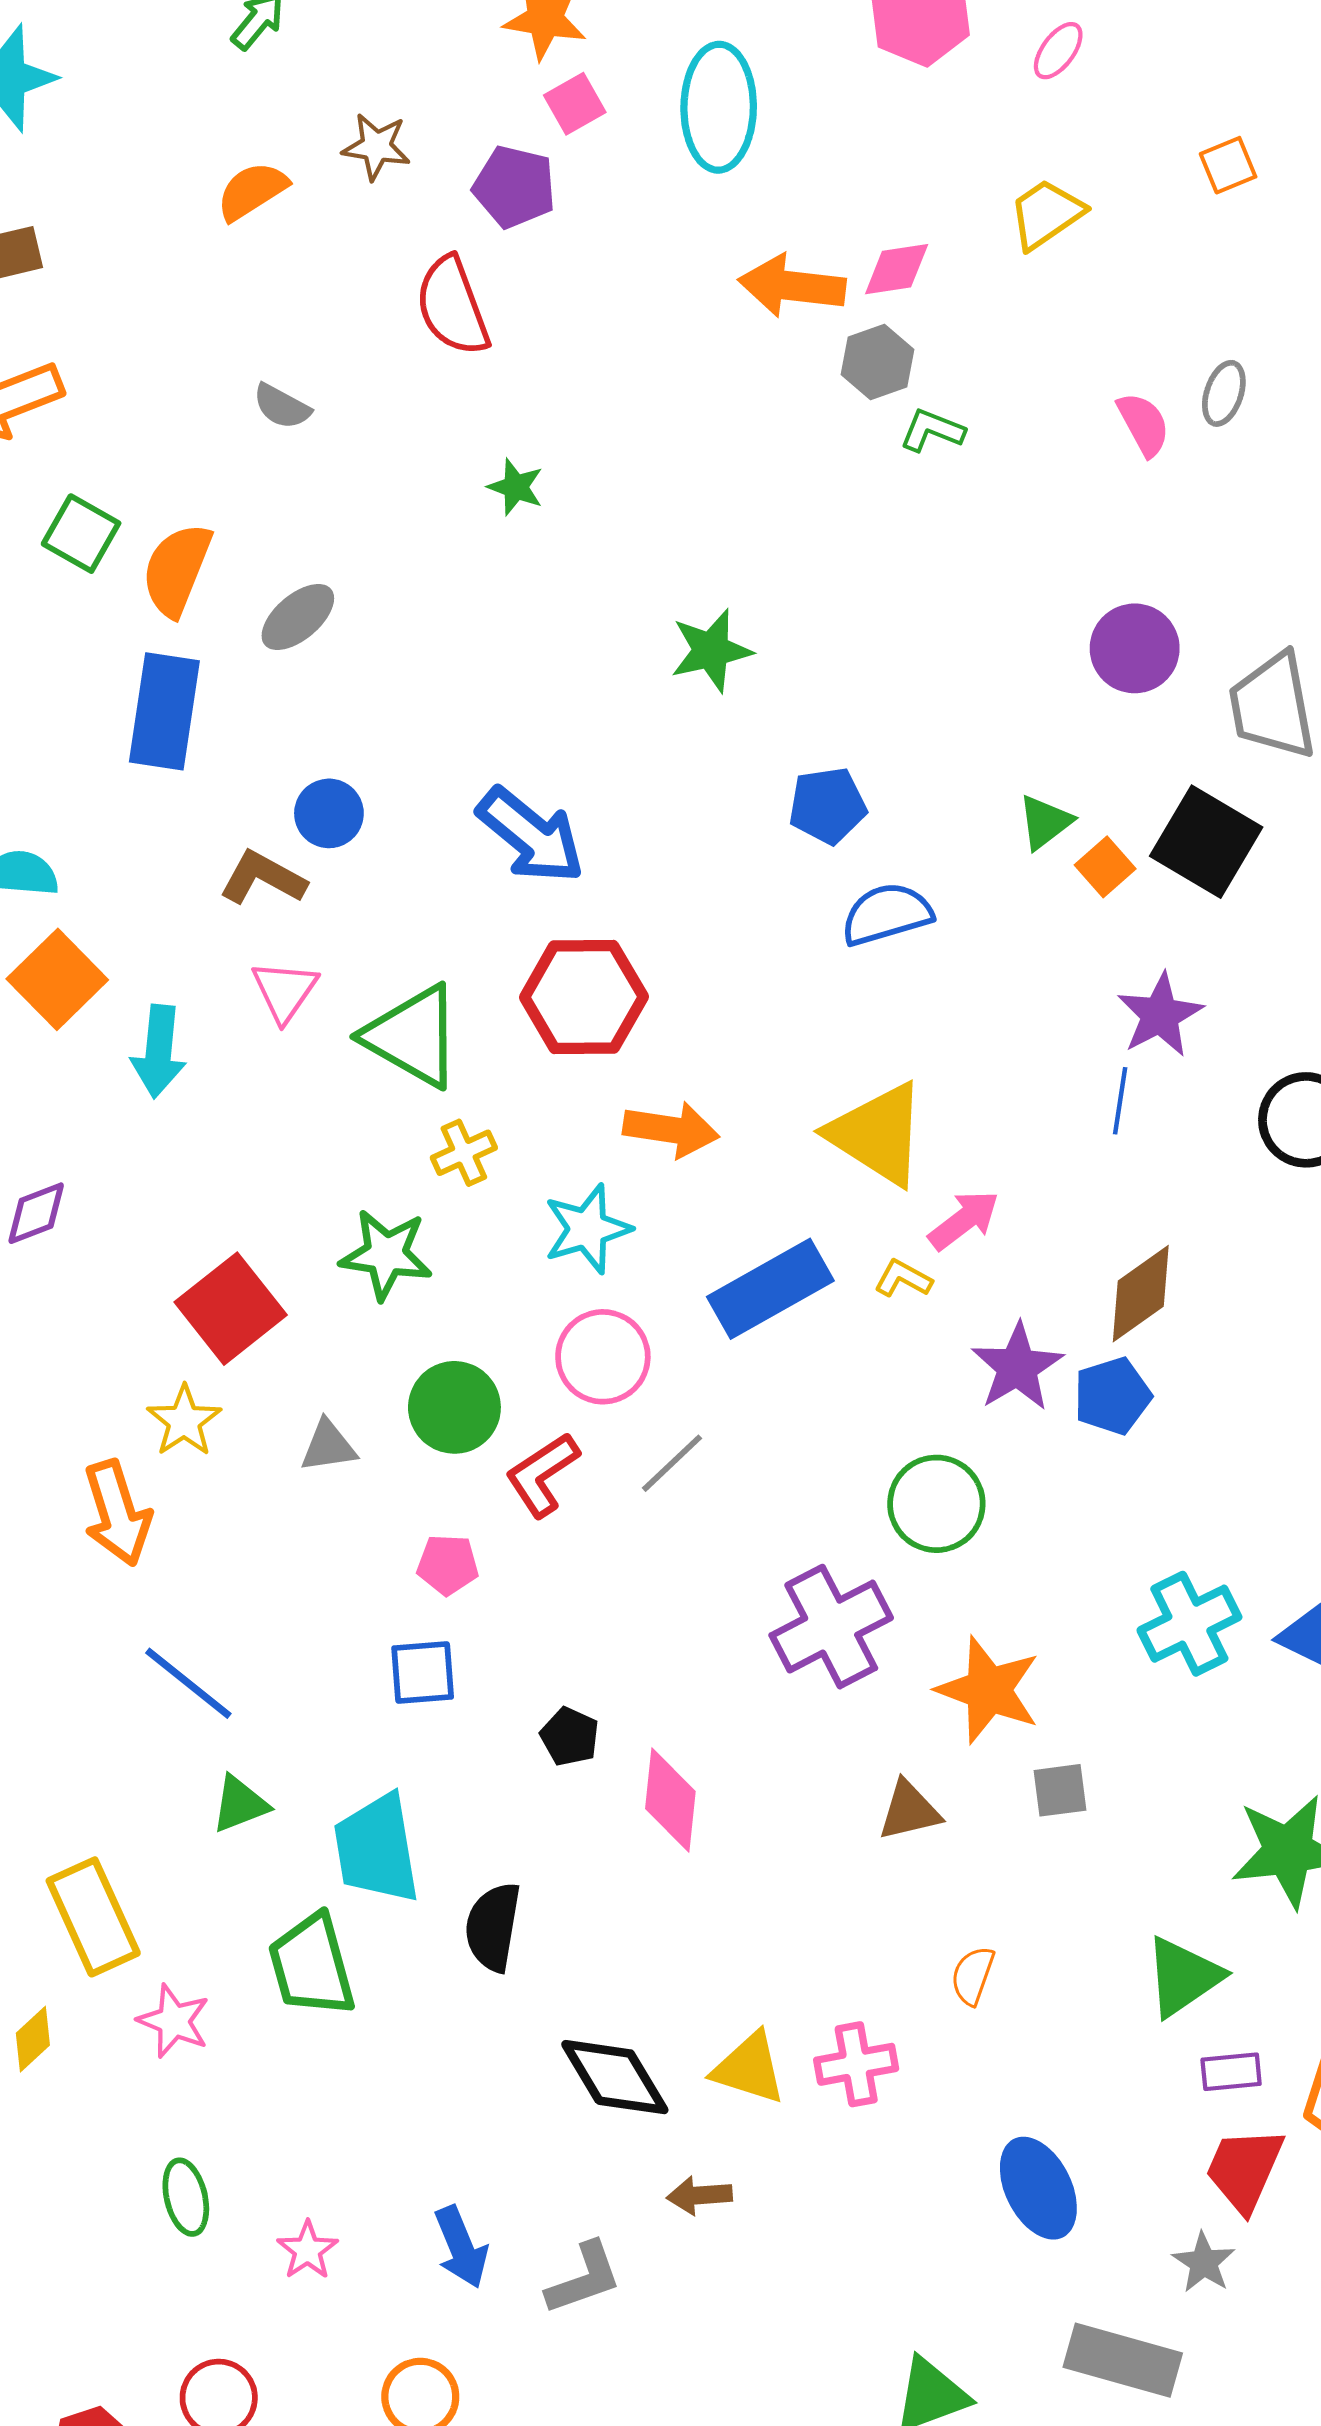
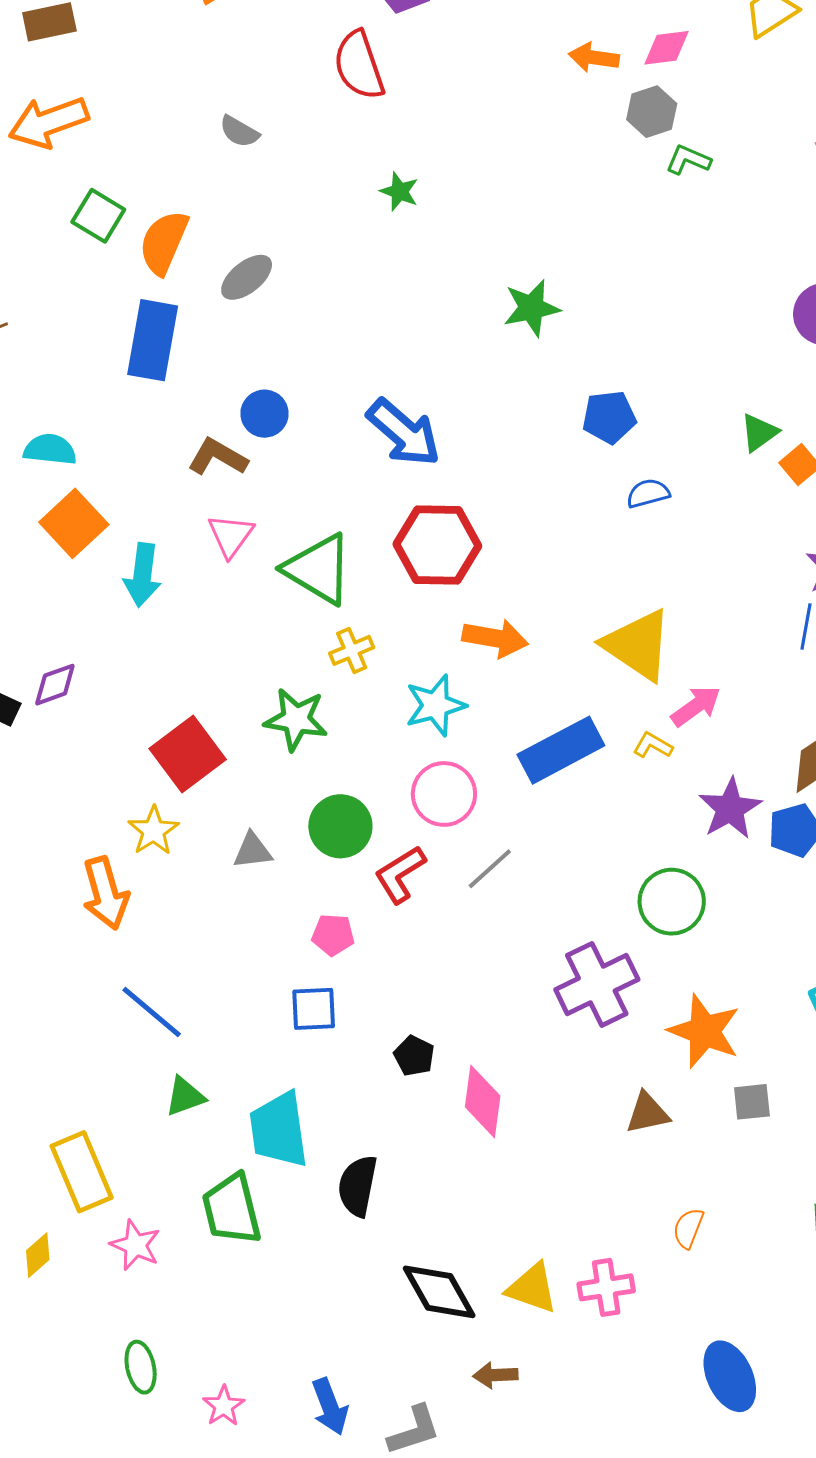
orange arrow: (792, 286) -> (594, 57), size x0.7
blue semicircle: (887, 914) -> (648, 493), size x0.7

